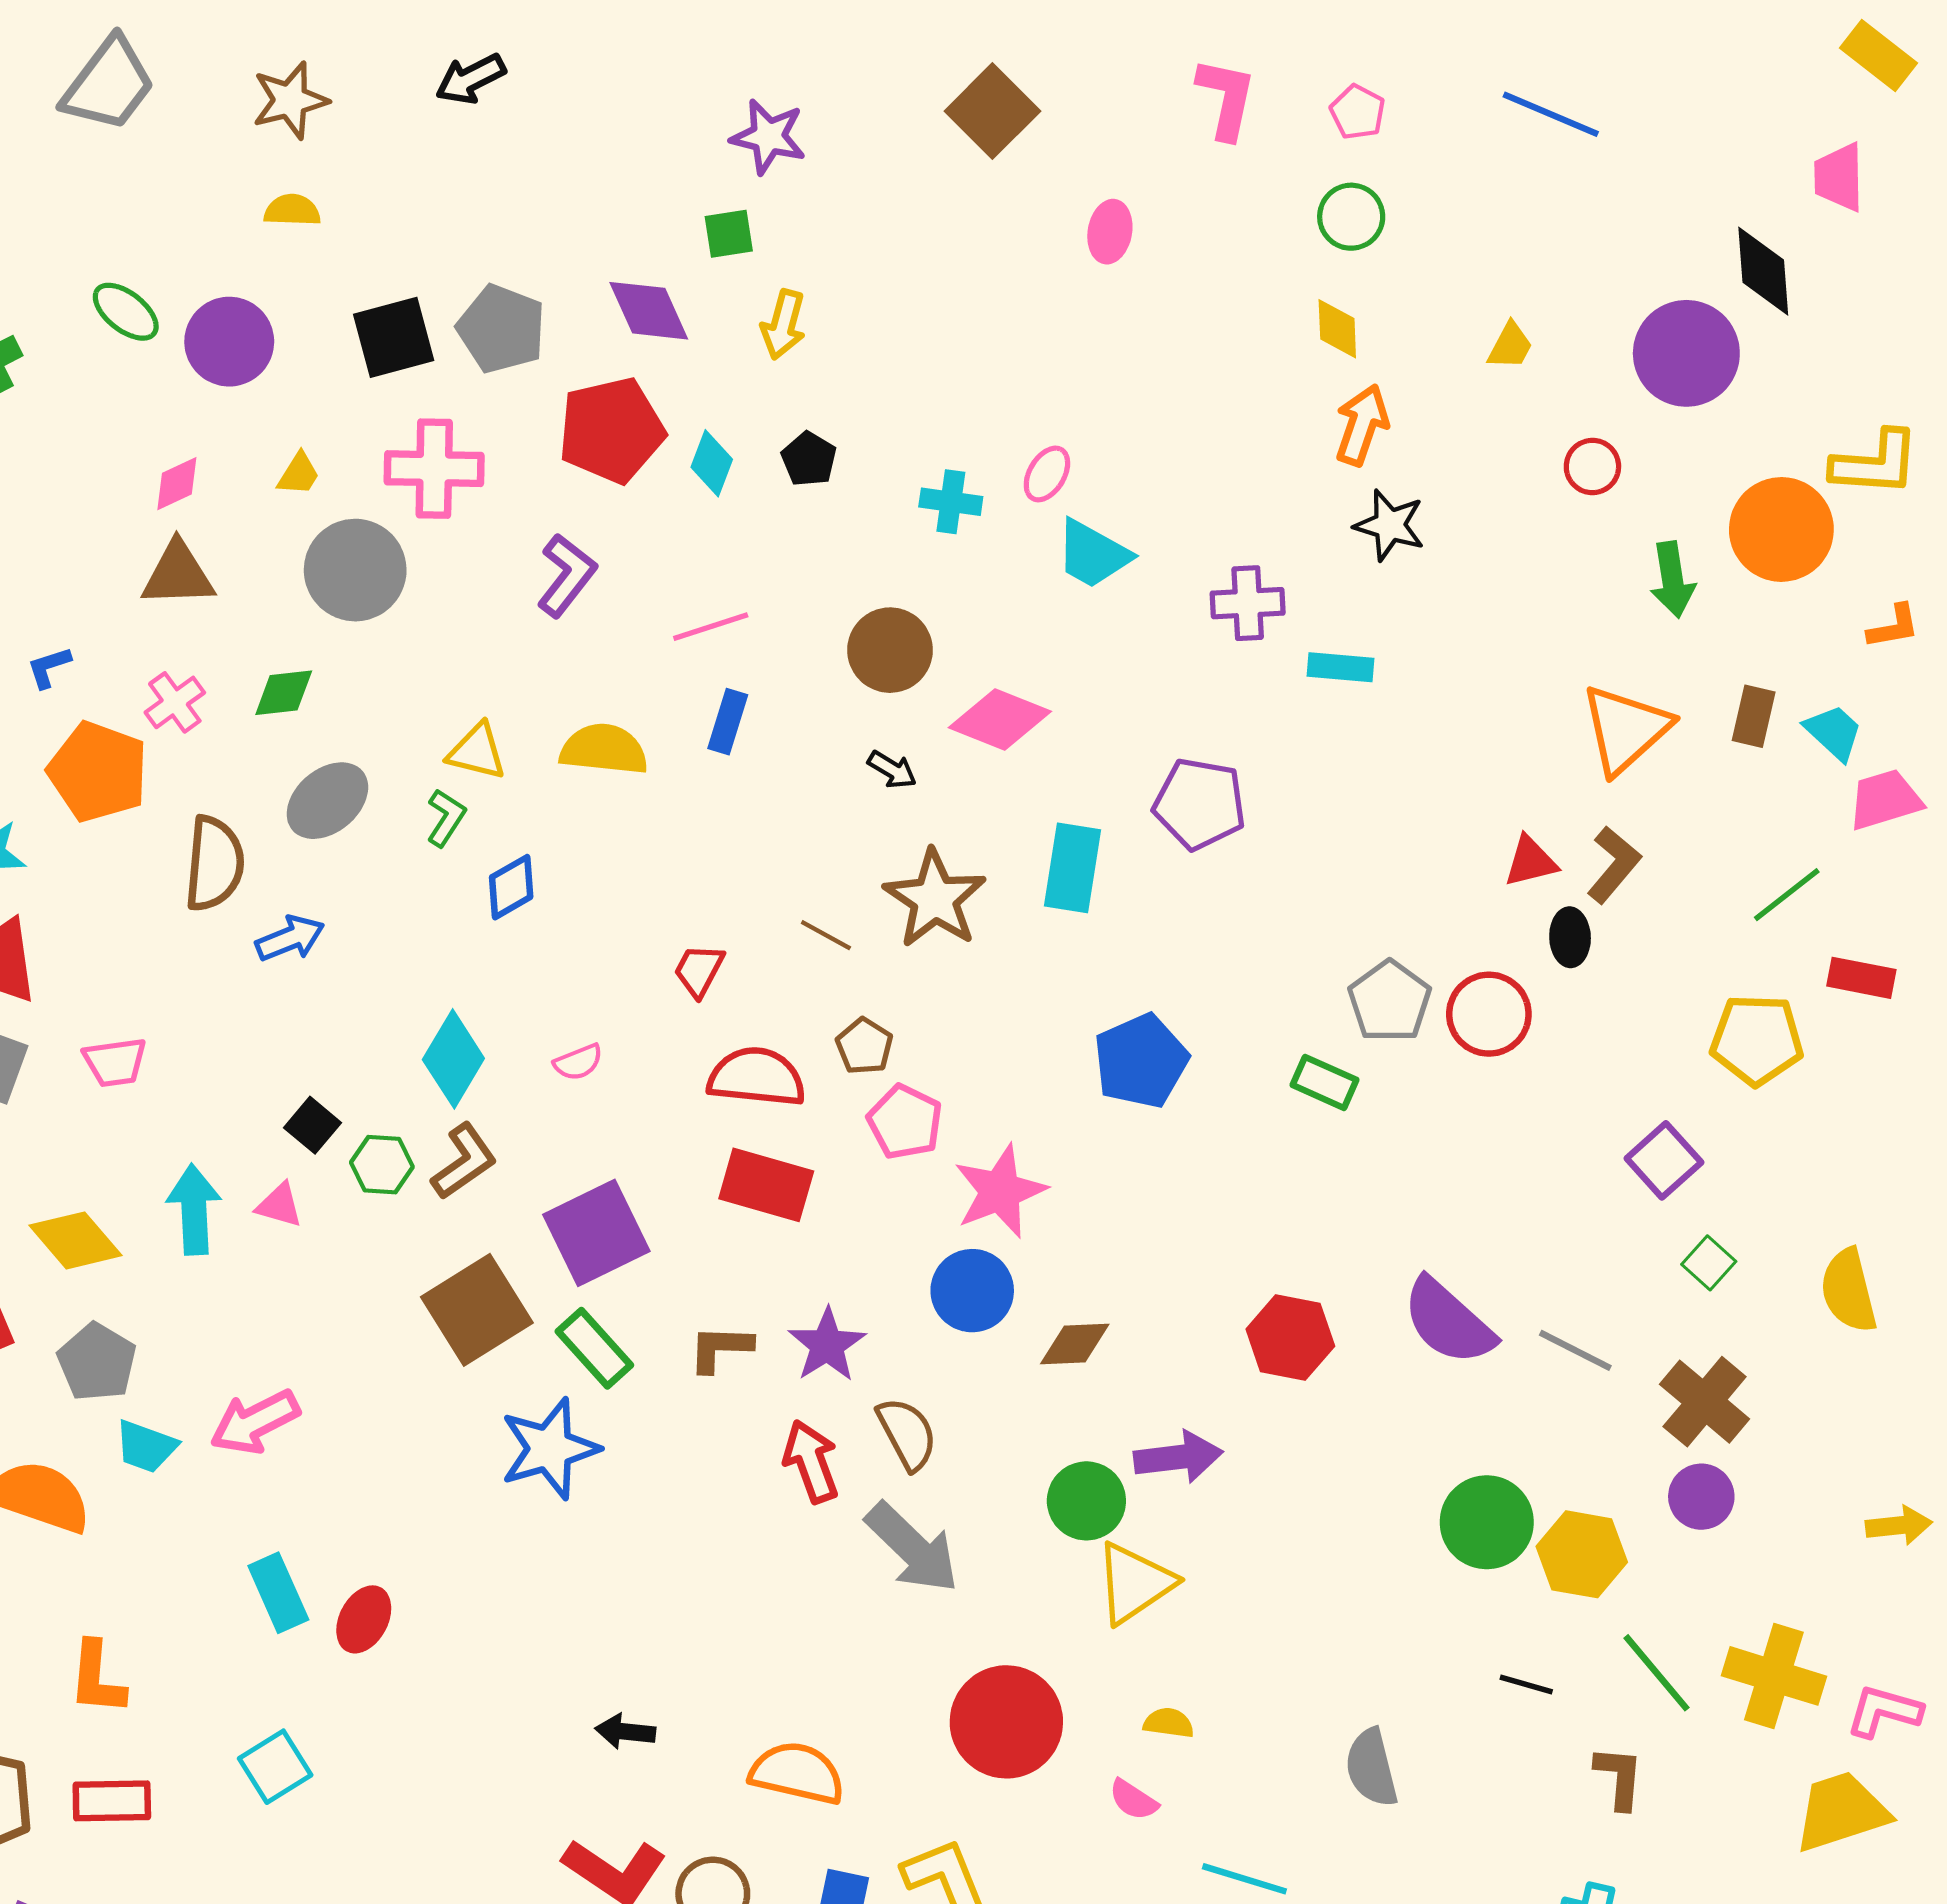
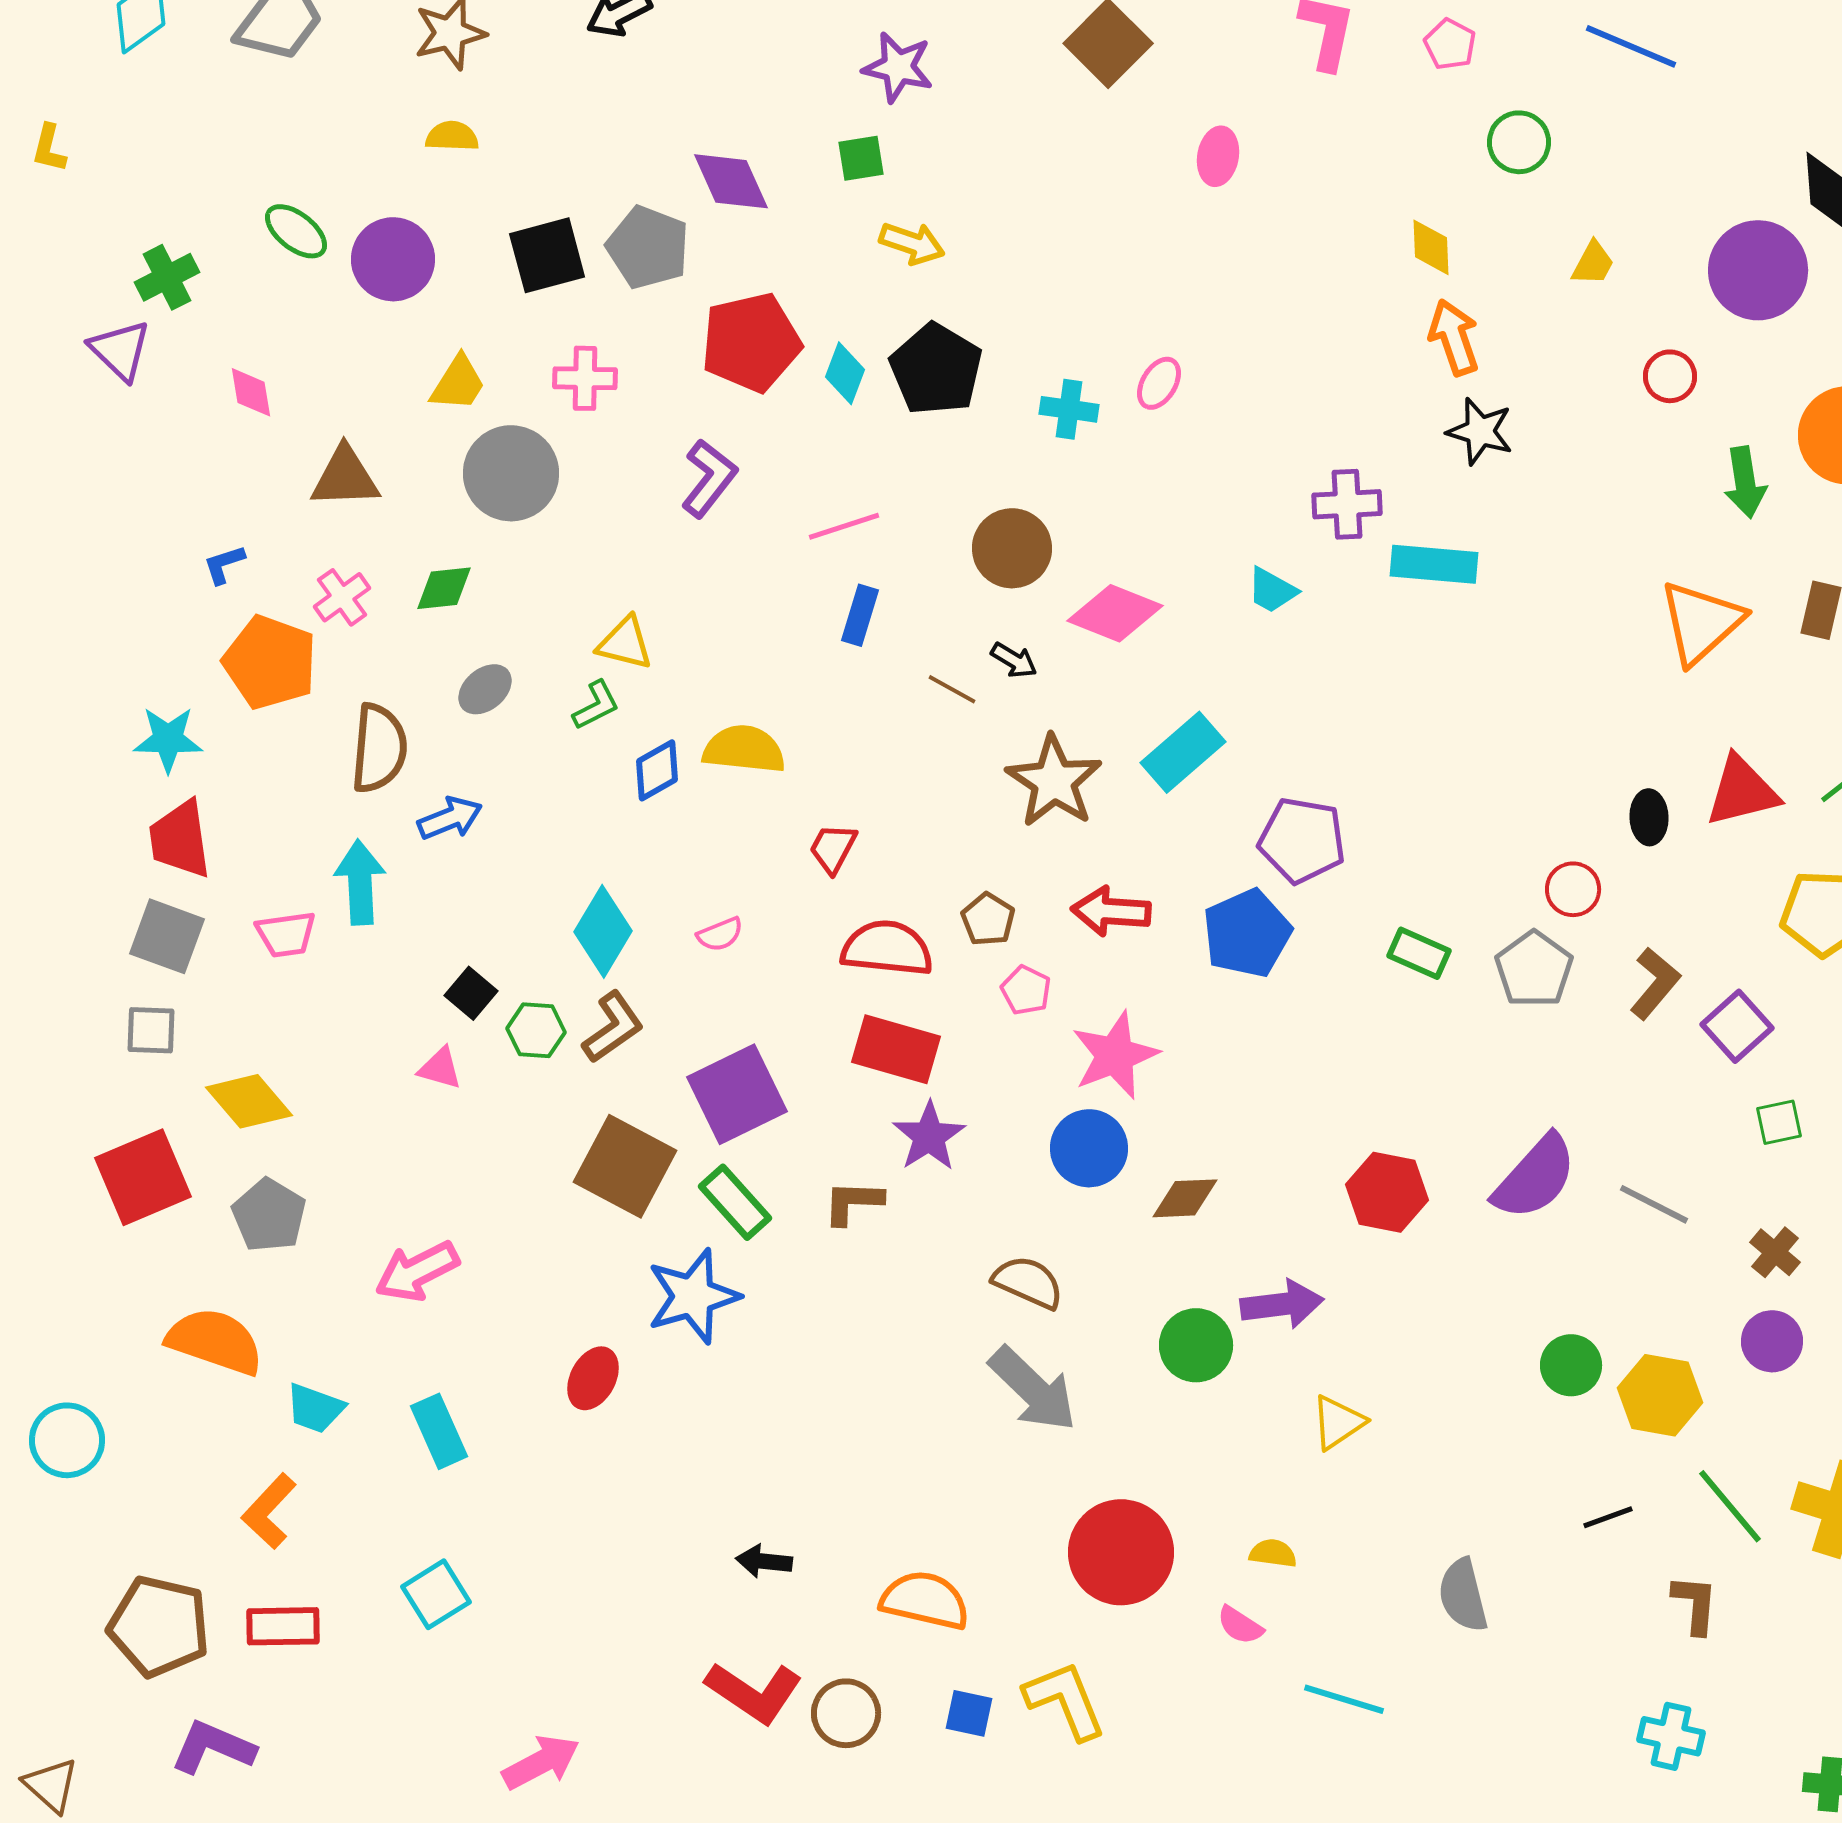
green circle: (1351, 217) -> (1519, 142), moved
purple diamond: (649, 311) -> (731, 181), moved
yellow arrow: (783, 325) -> (912, 243), turned -86
orange arrow: (1362, 425) -> (1454, 337), turned -38
black pentagon: (809, 459) -> (936, 369), size x1.8
pink cross: (434, 469) -> (585, 378), size x0.7
yellow trapezoid: (299, 474) -> (458, 383), size x1.4
pink diamond: (177, 484) -> (251, 392), moved, turned -74
cyan trapezoid: (1093, 554) -> (1272, 590), moved, size x0.7
cyan rectangle: (1340, 667) -> (1434, 564), size x1.4
yellow semicircle: (604, 749) -> (744, 749), moved
gray ellipse: (327, 801) -> (485, 689), size x0.7
purple pentagon: (1200, 804) -> (1302, 840), moved
green L-shape: (446, 818) -> (596, 705), turned 30
red triangle: (1531, 861) -> (1742, 791), moved, size x1.5
brown L-shape: (1614, 865) -> (1655, 983), moved
cyan rectangle: (1073, 868) -> (1183, 752), turned 40
brown line: (826, 935) -> (952, 689), moved
gray pentagon: (1390, 1001) -> (1534, 969), moved
red circle: (1489, 1014) -> (1573, 889), size x0.7
pink pentagon: (905, 1122) -> (1026, 990), size x0.7
cyan arrow: (194, 1209) -> (360, 882), moved
green square: (1709, 1263) -> (1779, 1122), turned 36
brown square: (477, 1310) -> (625, 1166), turned -30
purple semicircle: (1448, 1322) -> (1535, 1177), turned -90
purple star: (827, 1345) -> (929, 1136), moved
brown cross: (1705, 1402) -> (1775, 1252), size x0.6
brown semicircle: (907, 1434) -> (1028, 1282), turned -38
cyan trapezoid: (146, 1446) -> (315, 1408), moved
red arrow: (811, 1461) -> (1111, 911), moved, turned -66
green circle: (1487, 1522) -> (1571, 1365), size x0.7
yellow triangle: (1134, 1583) -> (1338, 1422), moved, size x0.7
red ellipse: (364, 1619) -> (593, 1378), moved
orange L-shape: (97, 1678) -> (269, 1511), turned 38
black line: (1526, 1685) -> (1608, 1517), turned -36

